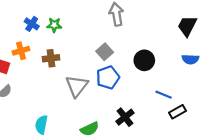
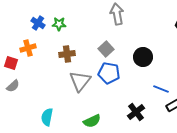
brown cross: (51, 58) -> (67, 54), moved
blue pentagon: (108, 77) -> (109, 73), turned 30
black cross: (125, 117) -> (136, 112), moved

